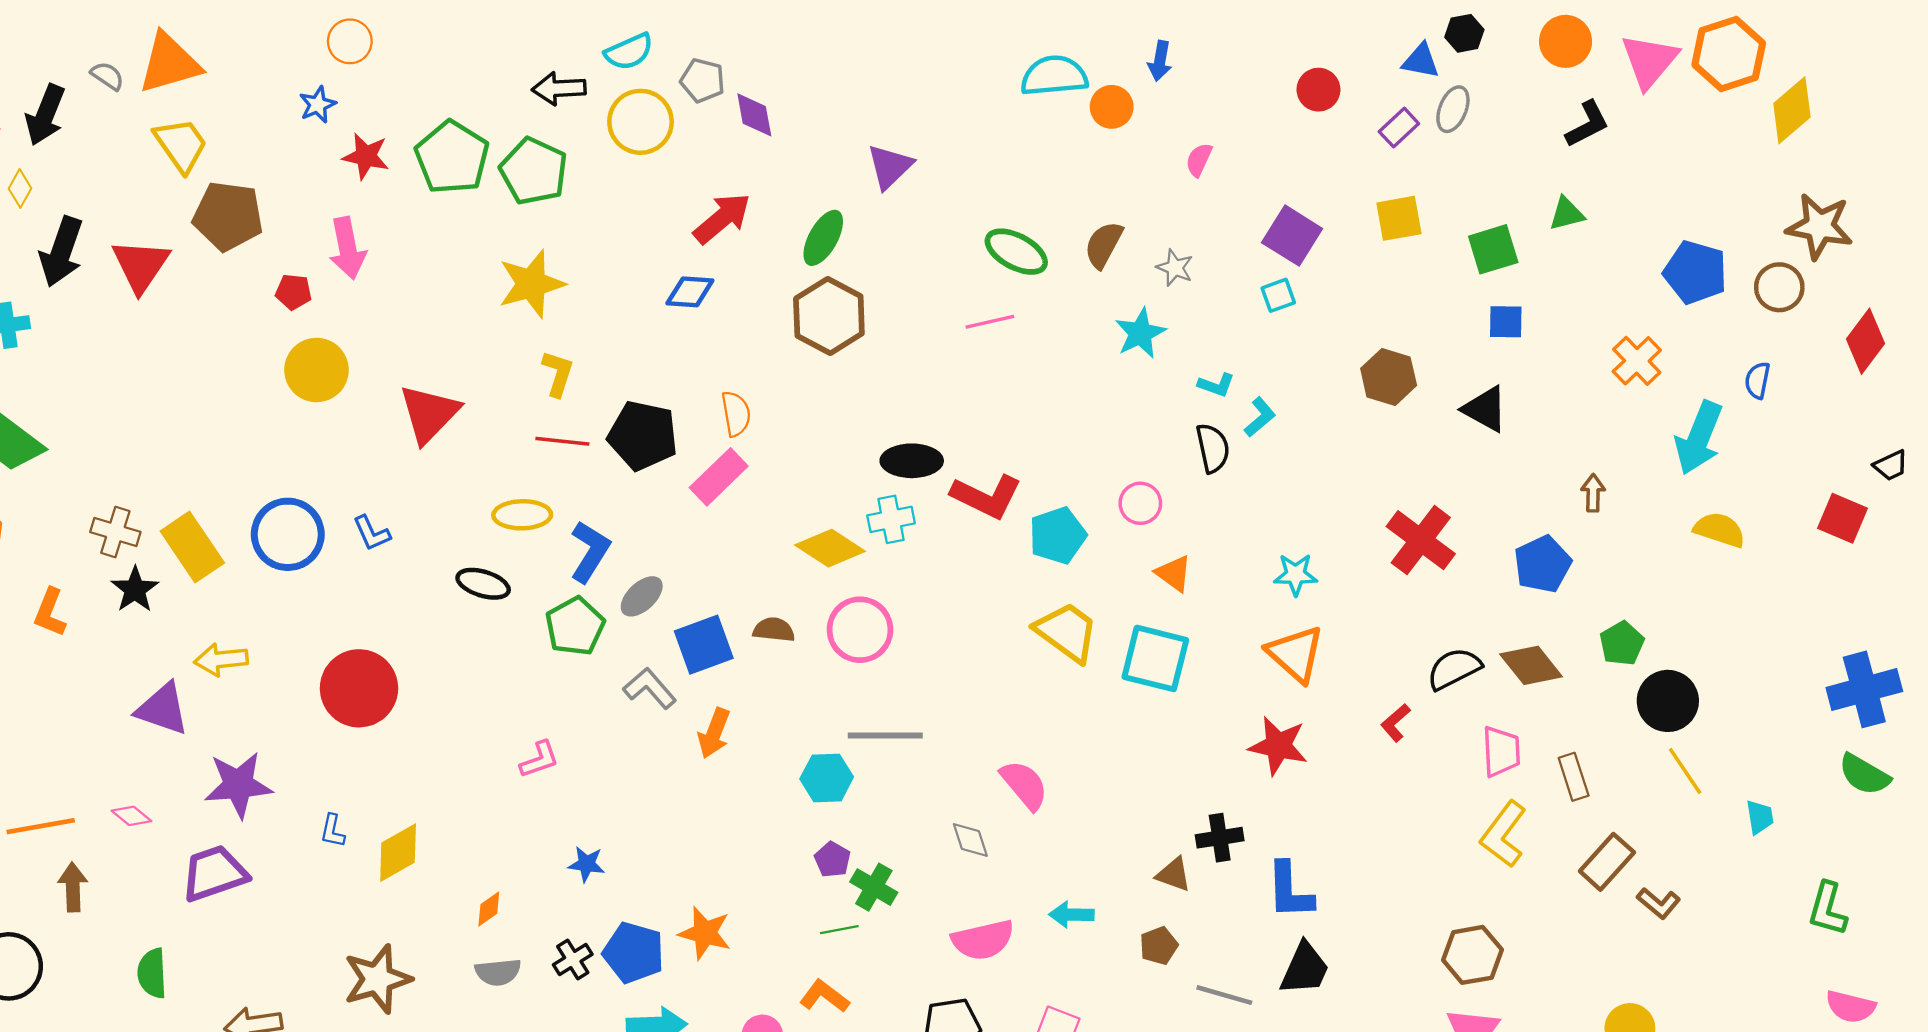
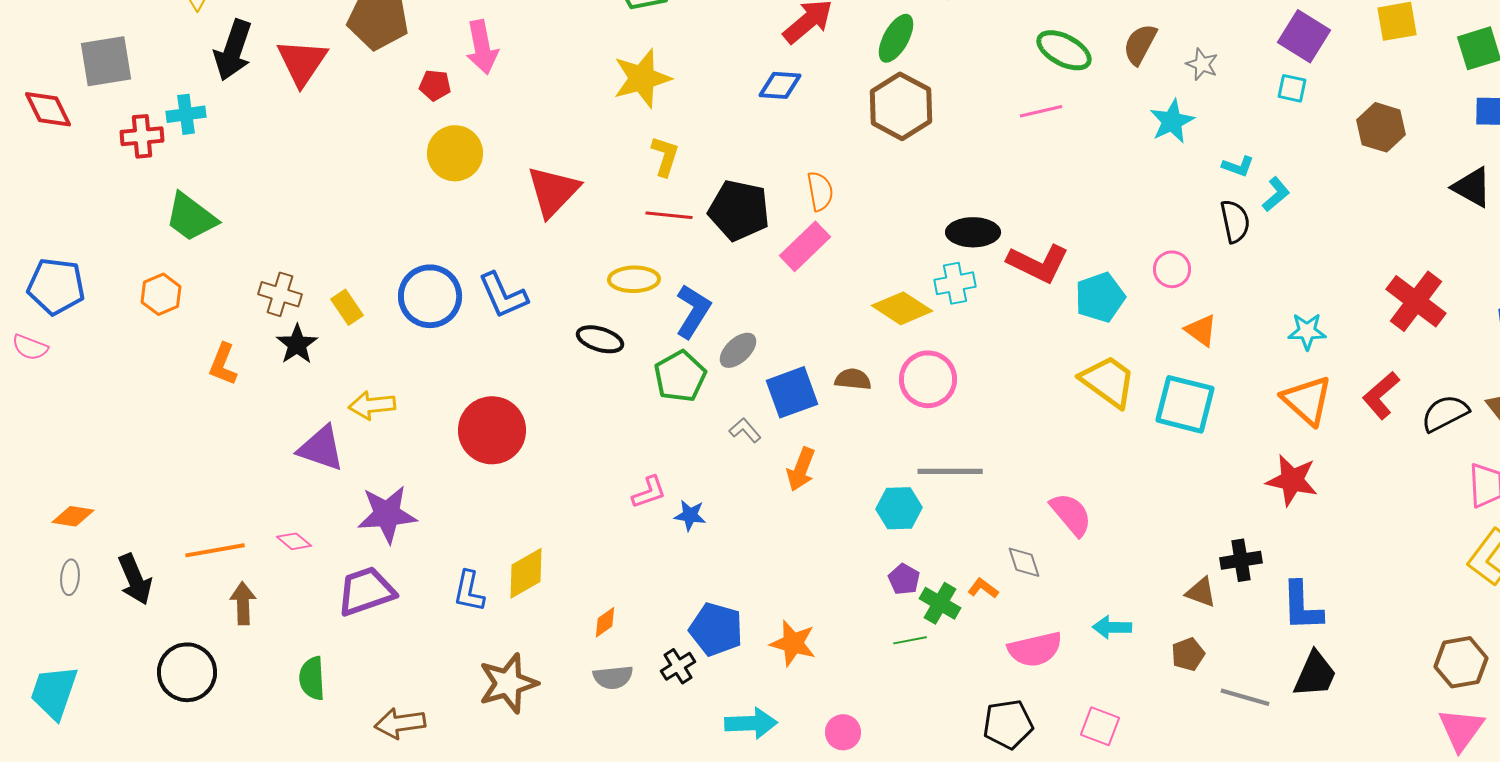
cyan square: (1278, 295) -> (1292, 88), turned 32
brown hexagon: (1389, 377) -> (1381, 127), moved
blue L-shape: (372, 533) -> (503, 295), size x1.5
yellow rectangle: (192, 547) -> (347, 307), size x0.6
gray L-shape: (650, 688) -> (745, 430), size x0.7
red L-shape: (1395, 723) -> (1381, 395), moved, size x1.4
blue L-shape: (333, 831) -> (469, 591), moved, size x1.4
blue star: (587, 864) -> (690, 515), moved
blue pentagon: (634, 953) -> (716, 629), moved
orange L-shape: (824, 996) -> (983, 588), moved, size x0.7

